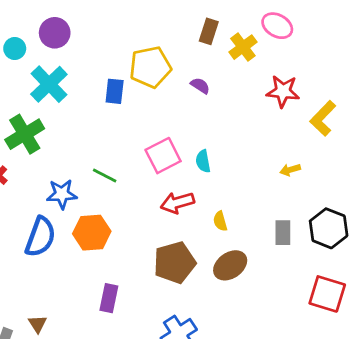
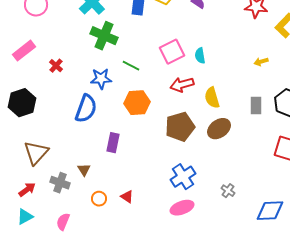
green cross: (25, 134) -> (104, 36), moved, turned -36
yellow semicircle: (220, 221) -> (212, 98), size x1.5
orange hexagon: (92, 233) -> (137, 103), moved
purple rectangle: (109, 298) -> (113, 143), moved

